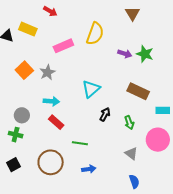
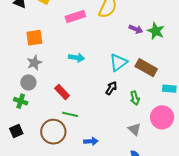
orange square: (24, 70) -> (34, 38), turned 30
gray star: (47, 72) -> (34, 63), moved
cyan triangle: (91, 89) -> (118, 62), moved
cyan arrow: (51, 101) -> (77, 58), moved
green line: (80, 143) -> (70, 114), moved

